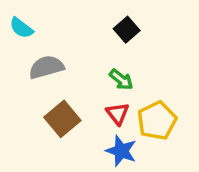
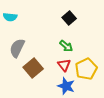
cyan semicircle: (21, 28) -> (10, 17), turned -32
gray semicircle: (46, 67) -> (17, 48), moved, turned -48

